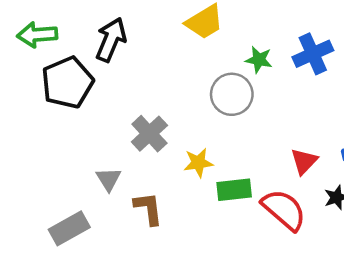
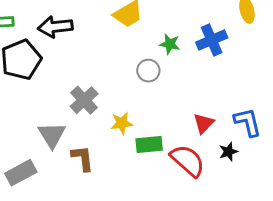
black arrow: (111, 40) -> (55, 27), turned -120
gray circle: (232, 94) -> (148, 71), size x0.7
gray triangle: (109, 179) -> (52, 135), size x1.4

